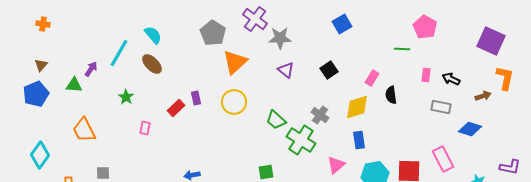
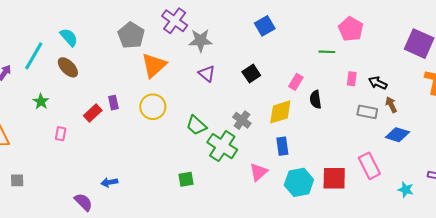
brown arrow: (483, 96) -> (391, 105), moved, turned -98

